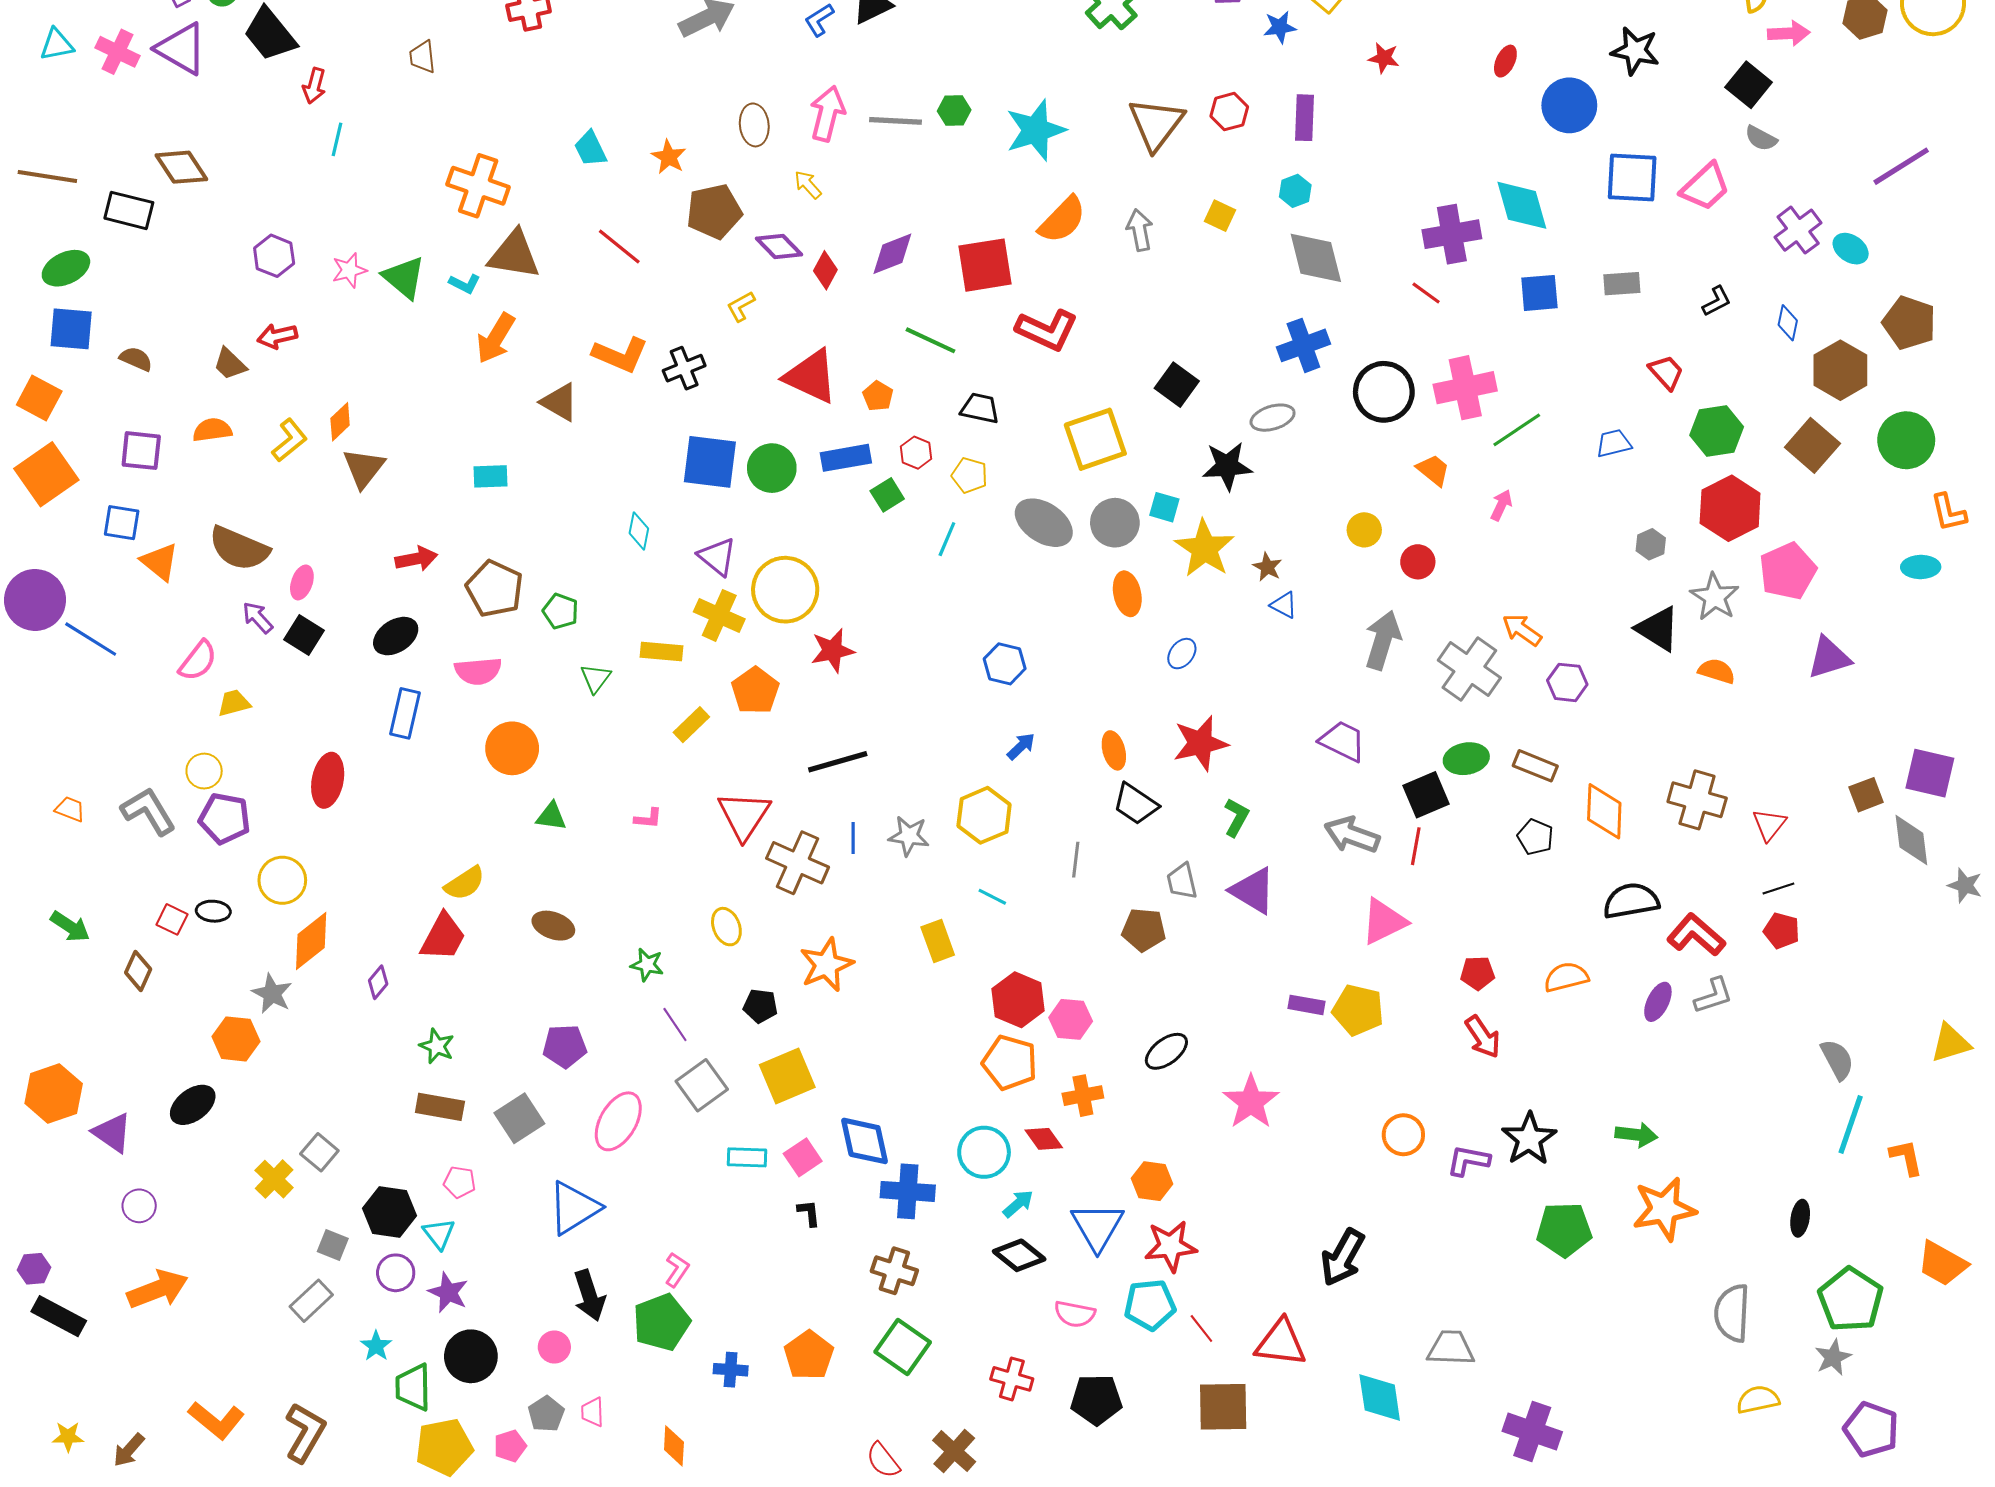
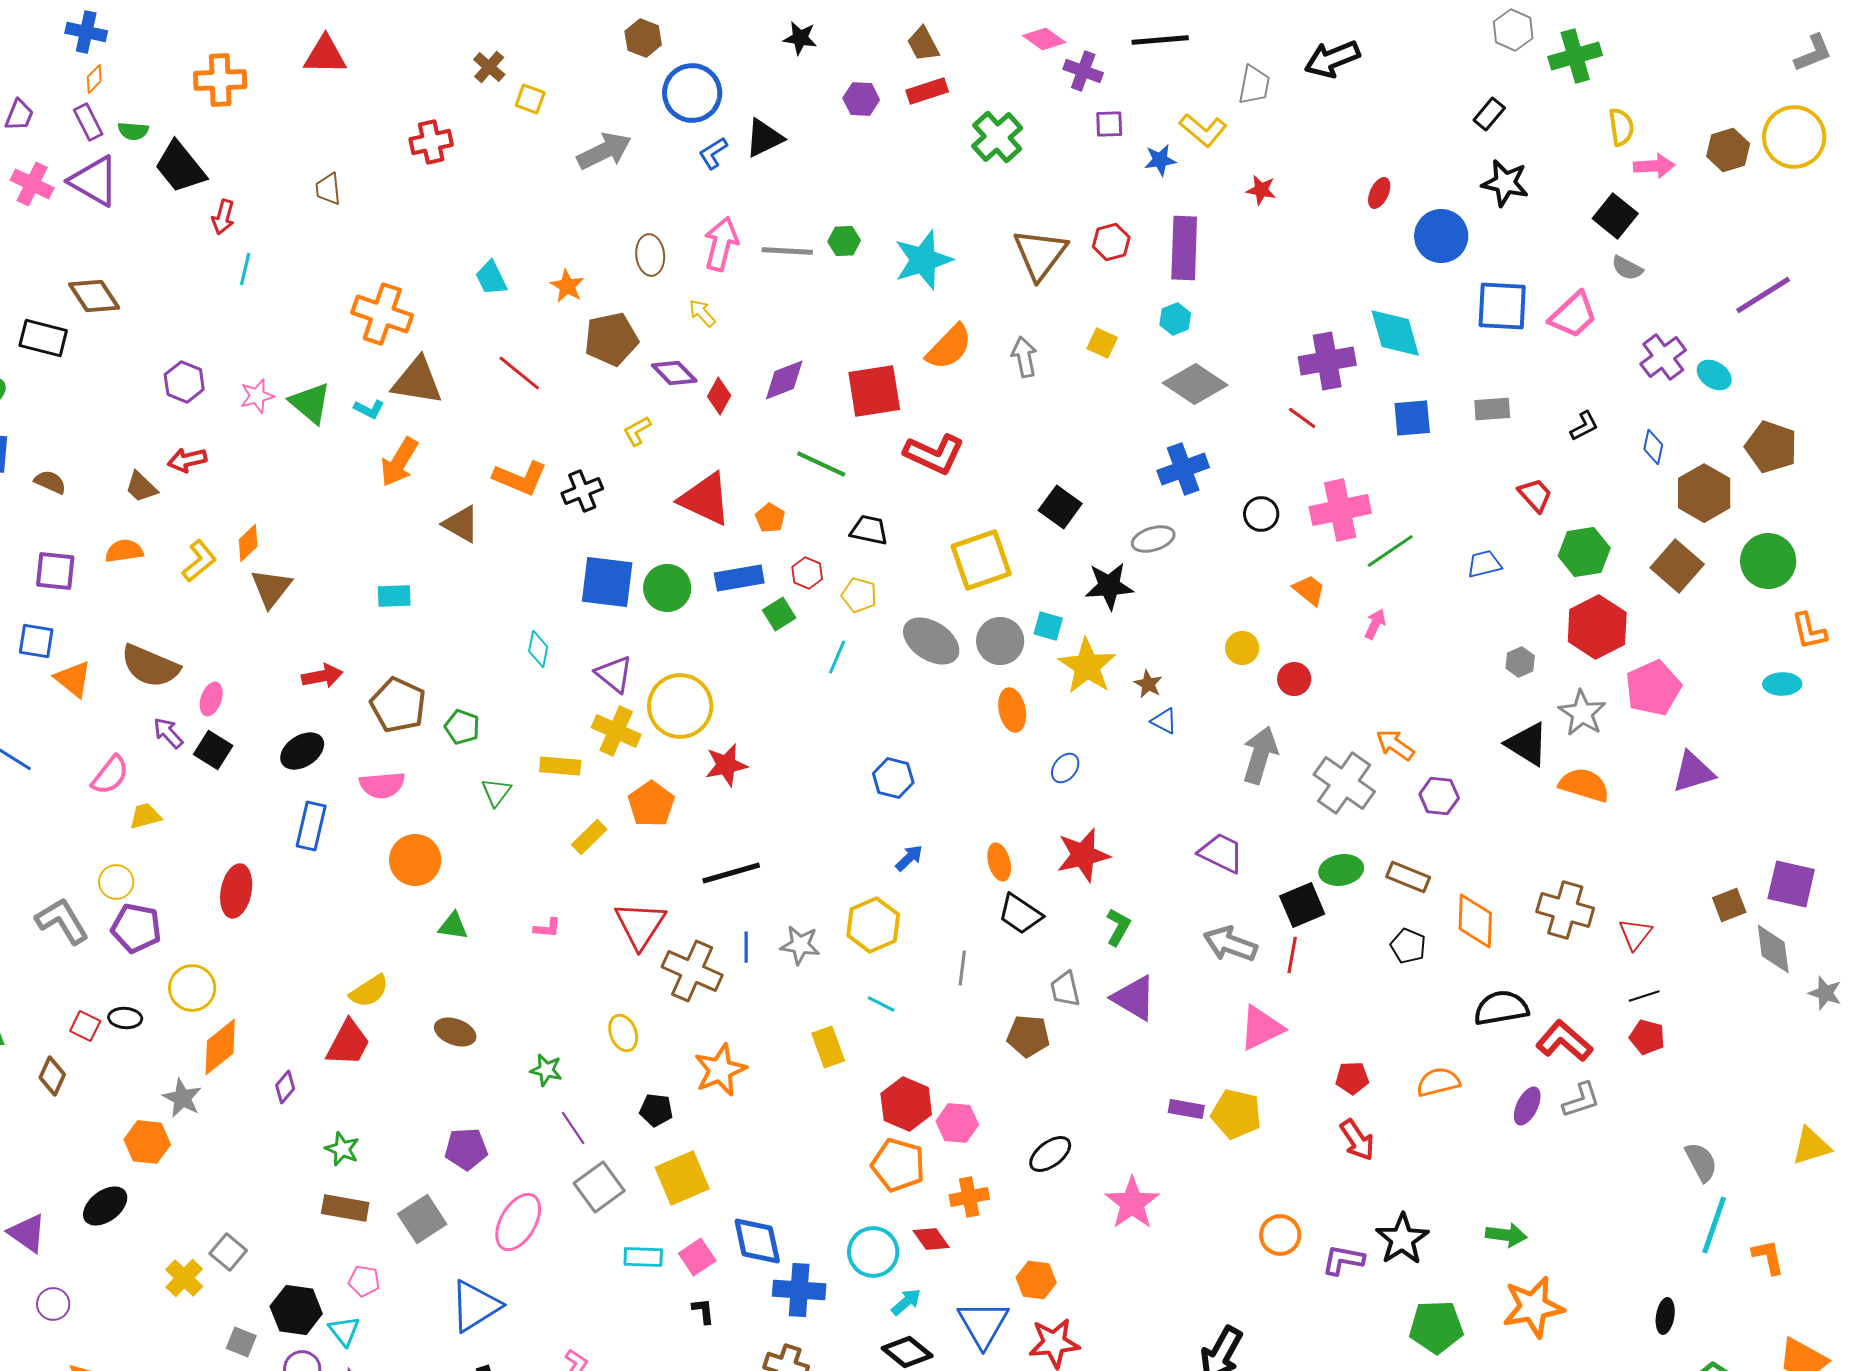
purple rectangle: (1304, 118) -> (1184, 248), size x1.4
gray diamond: (1316, 258) -> (1195, 384), turned -42
black circle: (1384, 392) -> (1261, 514), size x0.6
orange semicircle: (1717, 671) -> (1584, 785), size x1.4

